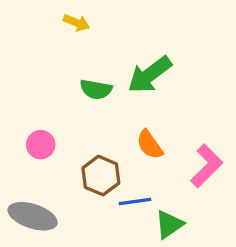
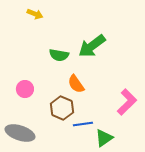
yellow arrow: (76, 23) -> (35, 14), moved
orange semicircle: (150, 145) -> (76, 84), moved

